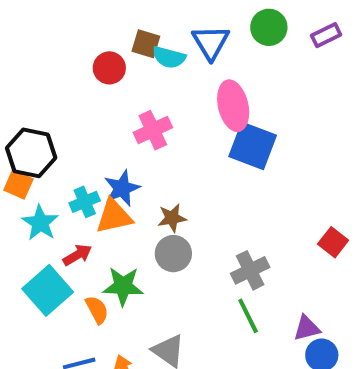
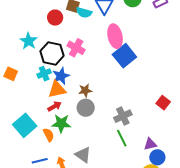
pink cross: (153, 130) -> (76, 48), turned -36
blue square: (253, 146) -> (124, 56), turned 30
black hexagon: (31, 153) -> (52, 53), moved
cyan cross: (85, 202) -> (44, 74), moved
cyan star: (40, 223) -> (29, 41), moved
red arrow: (77, 255) -> (55, 106), moved

